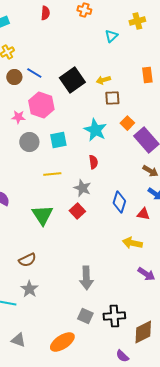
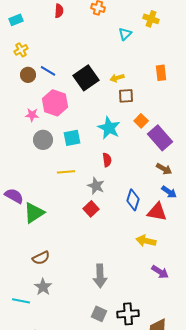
yellow cross: (137, 21) -> (151, 19), turned 35
red triangle: (143, 214) -> (157, 212), size x1.5
green triangle: (42, 215) -> (34, 213), moved, turned 30

